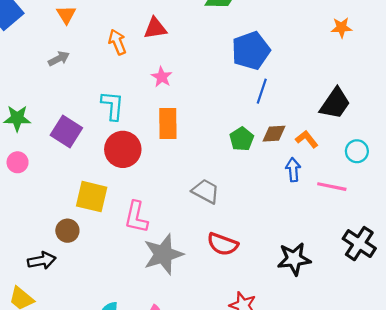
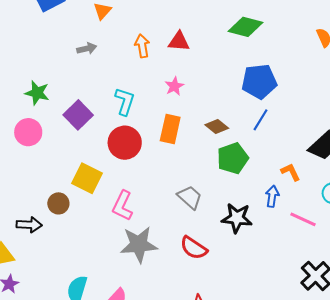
brown diamond: (274, 134) -> (217, 127), moved, turned 30
green pentagon: (242, 139) -> (233, 158), size x1.4
pink circle: (18, 162) -> (28, 132), size x1.4
black star: (294, 259) -> (237, 218), moved

